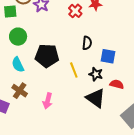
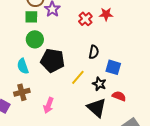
green square: (10, 11) -> (31, 17), moved
green circle: (18, 37) -> (35, 39), moved
yellow line: (74, 70) -> (78, 77), turned 56
brown cross: (20, 91) -> (22, 92), turned 35

